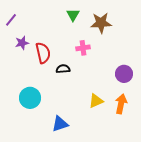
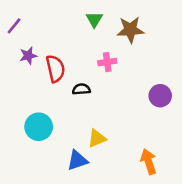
yellow triangle: (96, 101) -> (97, 138), moved
orange arrow: (121, 104) -> (149, 162), moved, turned -30

